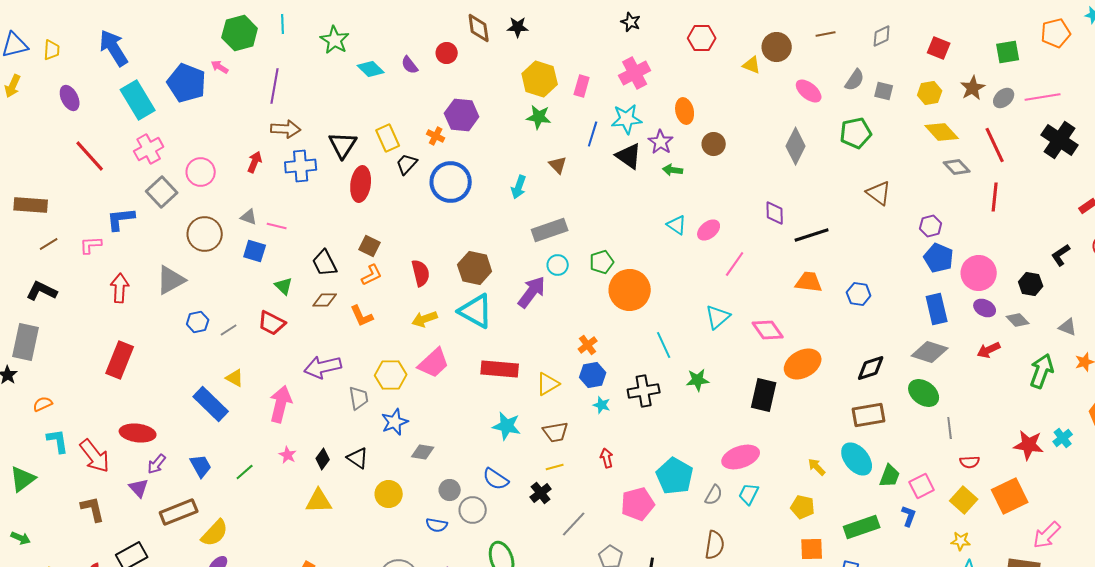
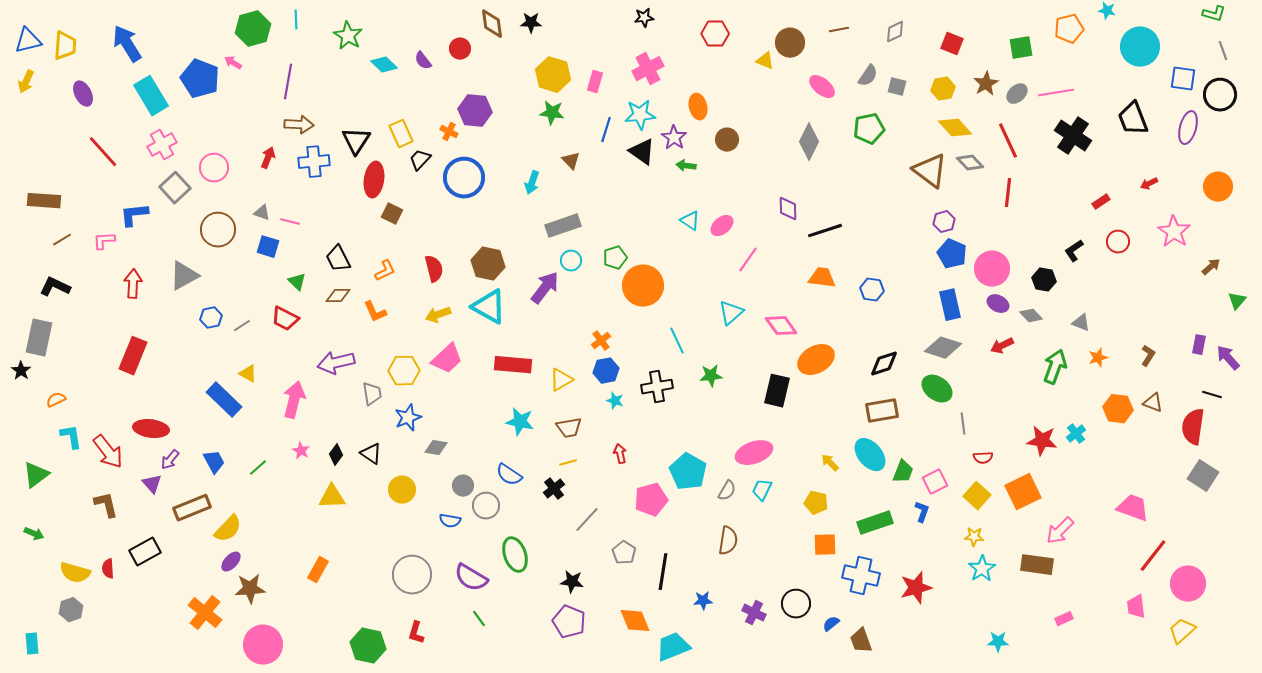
black star: (631, 22) -> (644, 18), turned -30
yellow trapezoid: (52, 50) -> (65, 46), size x1.4
brown triangle: (879, 193) -> (930, 171), moved, size x1.4
brown square: (370, 246) -> (392, 214), moved

